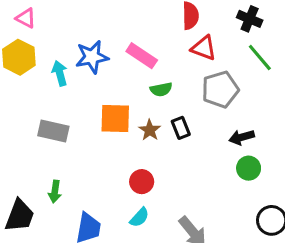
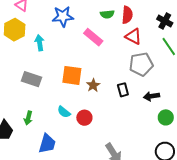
blue star: (92, 57) -> (63, 17), moved
green semicircle: (161, 89) -> (107, 14), moved
black rectangle: (181, 128) -> (123, 90), moved
green circle: (249, 168) -> (166, 117), moved
cyan semicircle: (139, 217) -> (64, 112), moved, turned 80

